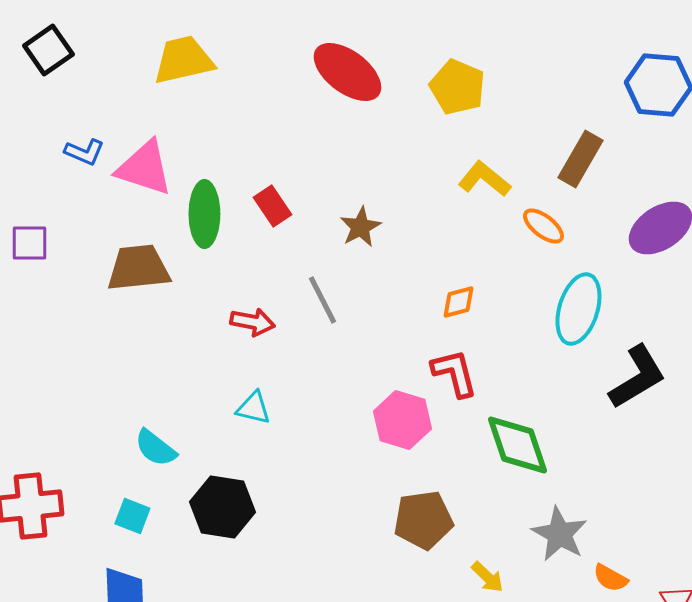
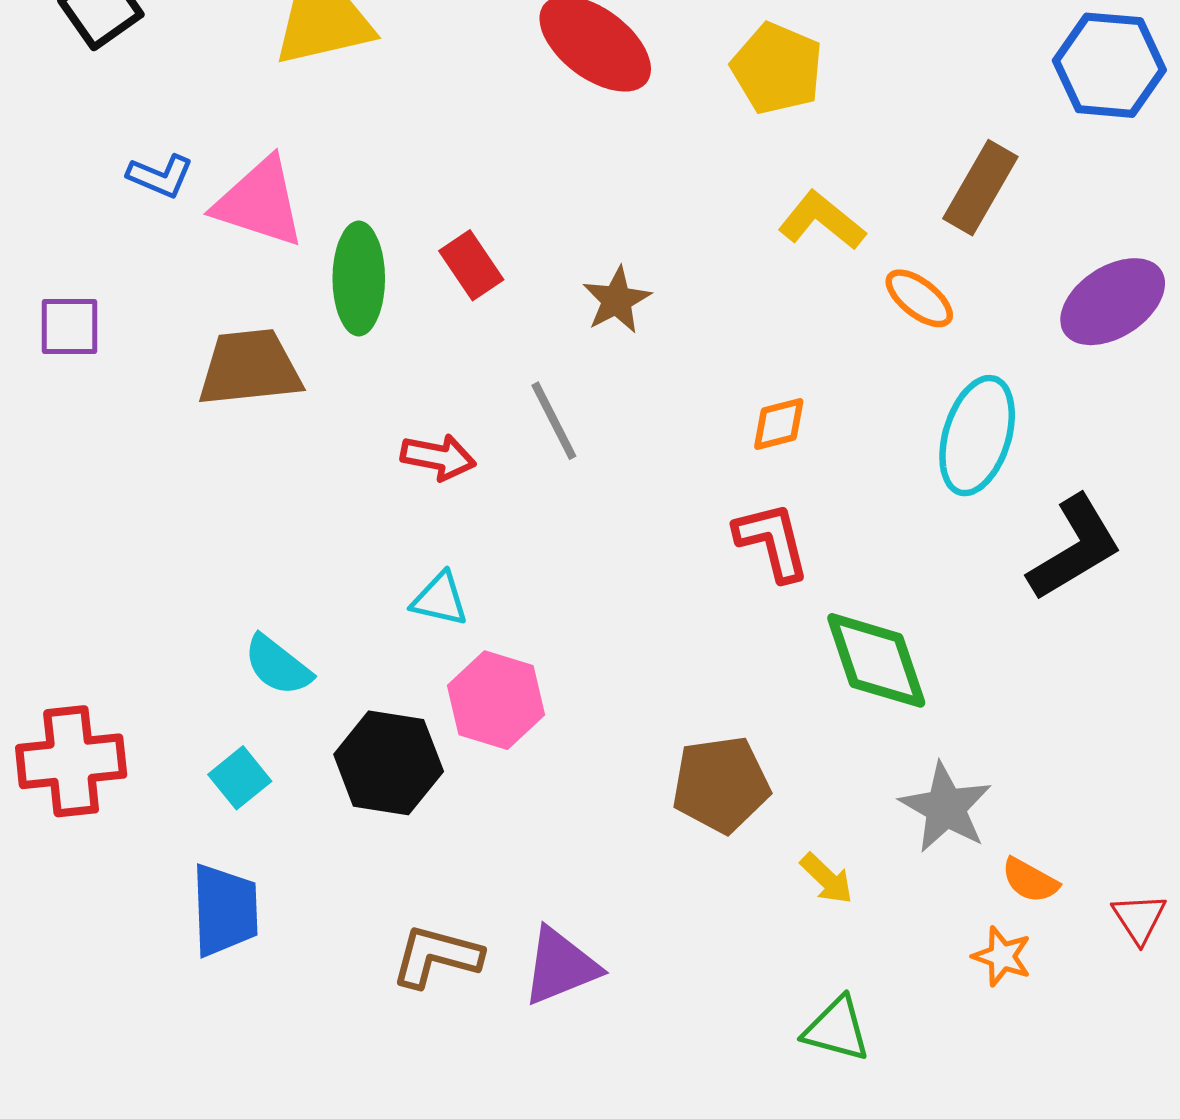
pink hexagon: (402, 420) -> (496, 700), moved
cyan square: (132, 516) -> (240, 778), turned 30

